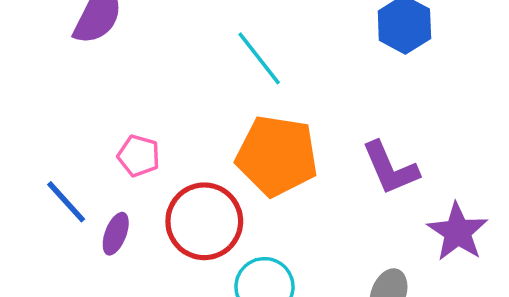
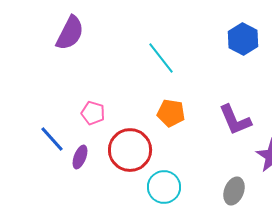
orange pentagon: (277, 156) -> (171, 113), size x0.6

